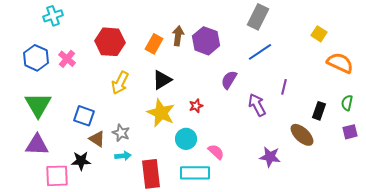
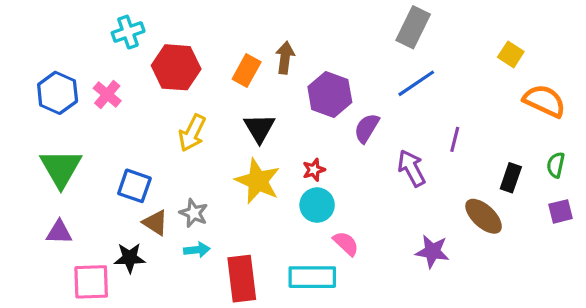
cyan cross: (53, 16) -> (128, 32), moved
purple hexagon: (206, 41) -> (330, 95), moved
black triangle: (162, 80) -> (259, 128), turned -30
cyan circle: (186, 139) -> (317, 205), moved
purple triangle: (37, 145) -> (59, 232), size x0.7

